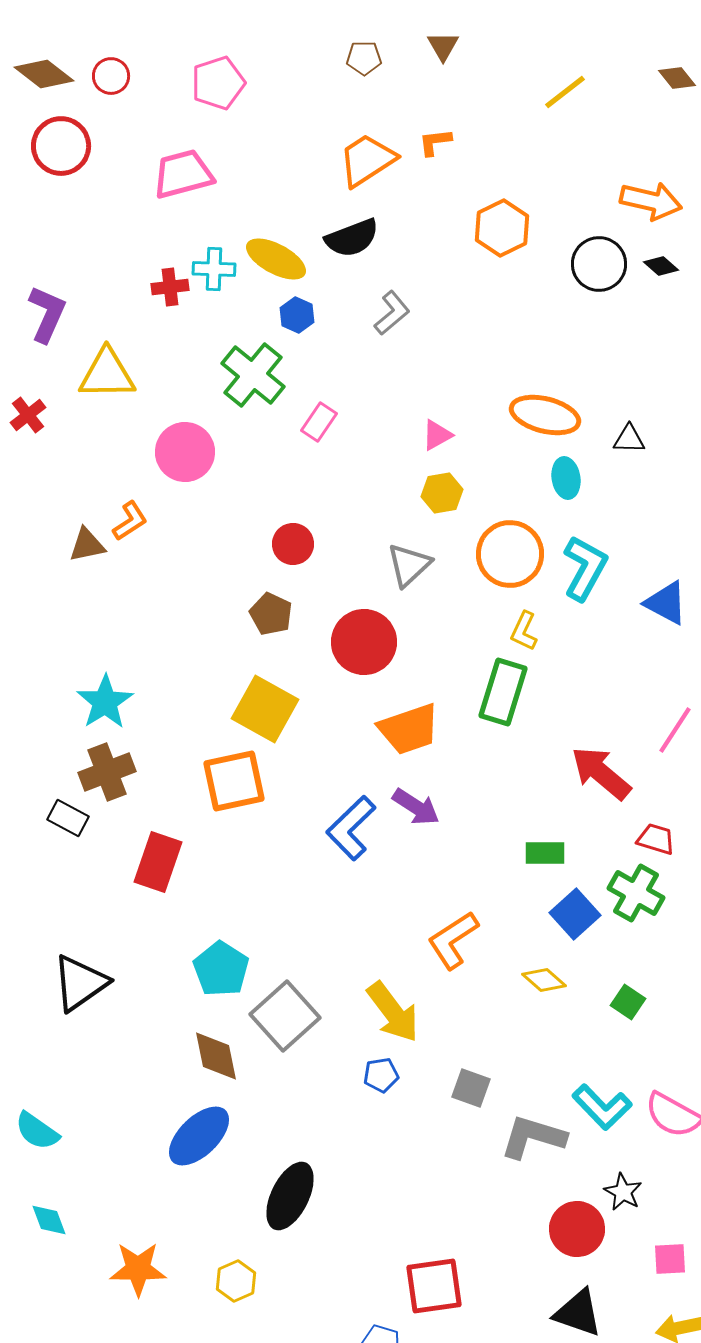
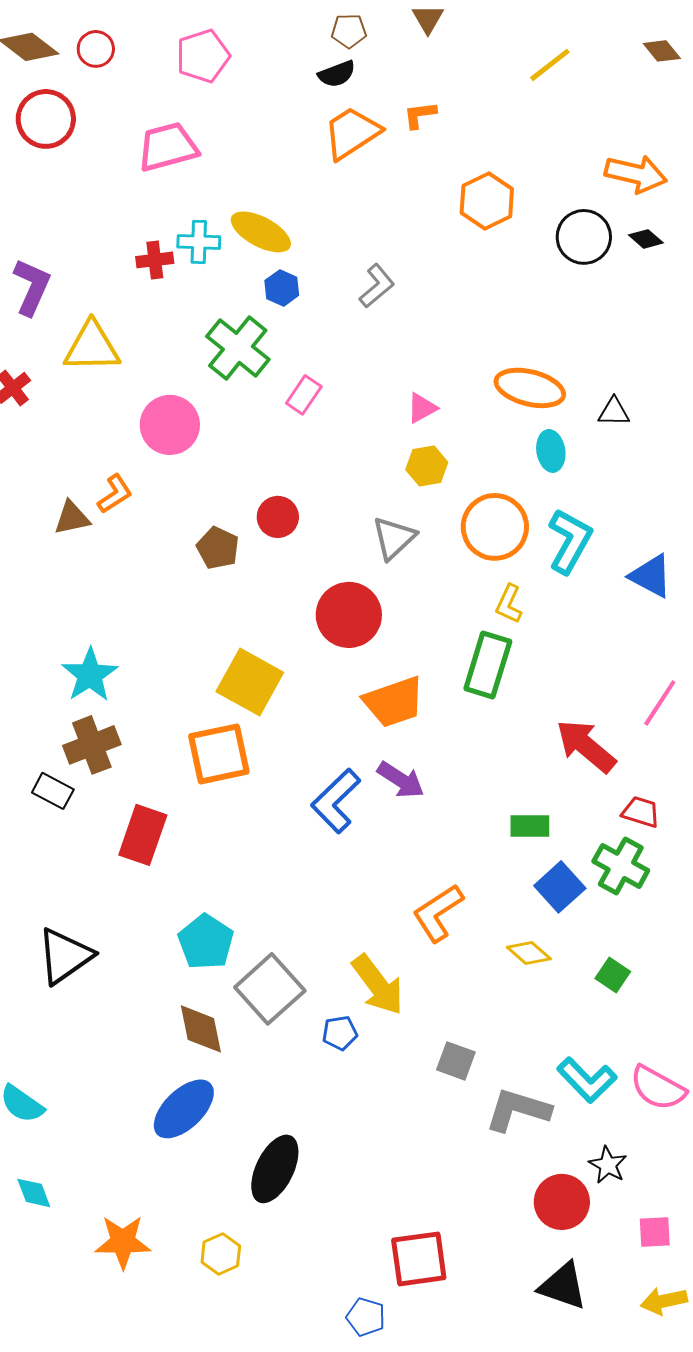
black semicircle: (352, 238) -> (337, 74), moved, size x0.7
brown pentagon: (271, 614) -> (218, 548), moved
blue pentagon: (381, 1075) -> (340, 1033), moved

